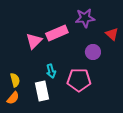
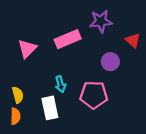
pink triangle: (34, 41) -> (27, 49), moved
orange semicircle: (13, 98) -> (15, 116), turned -40

